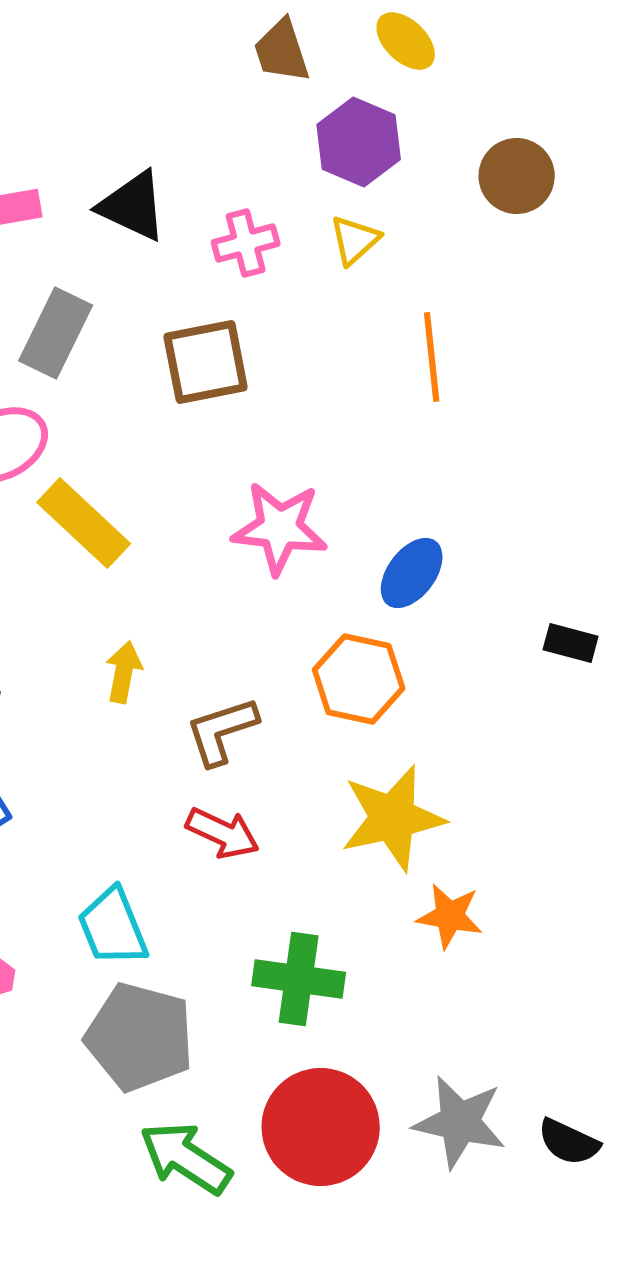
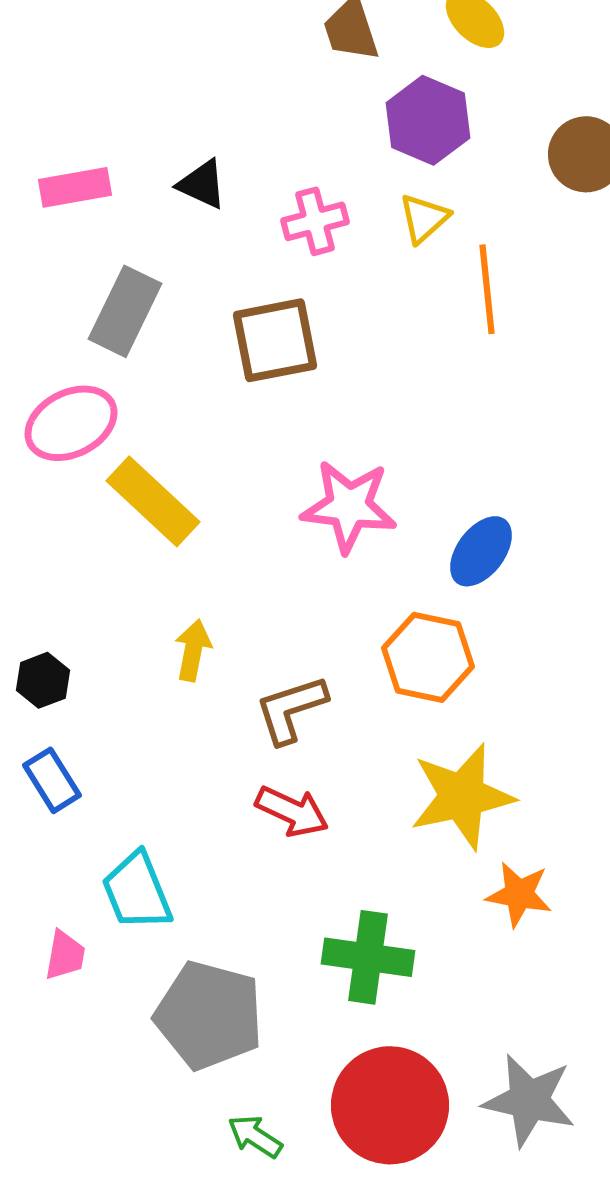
black triangle: (133, 206) -> (202, 184), size x0.7
orange line: (432, 357) -> (487, 289), moved
cyan trapezoid: (113, 927) -> (137, 891), moved
green arrow: (186, 1158) -> (255, 1136), size x0.6

